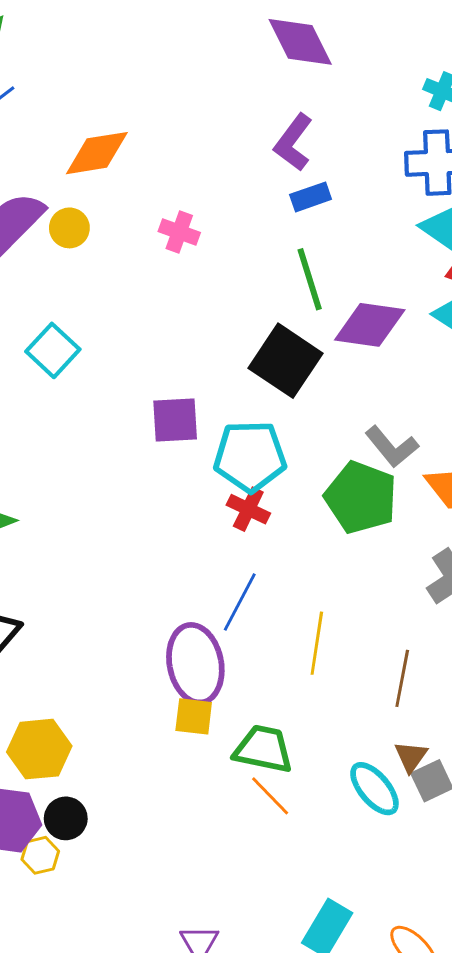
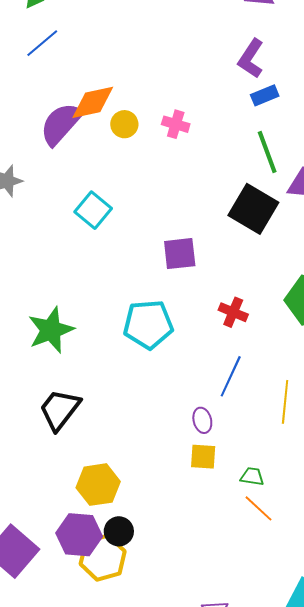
orange diamond: (97, 153) -> (93, 102), moved
yellow circle: (69, 228) -> (124, 124), moved
cyan pentagon: (250, 456) -> (148, 324), moved
purple ellipse: (195, 664) -> (202, 420), size x0.5
green trapezoid: (263, 749) -> (252, 477), size x0.6
yellow hexagon: (40, 855) -> (103, 558), size x1.8

